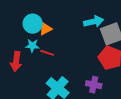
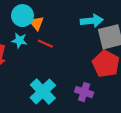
orange triangle: (46, 29) -> (36, 23), turned -48
red line: (47, 53) -> (45, 44), moved

